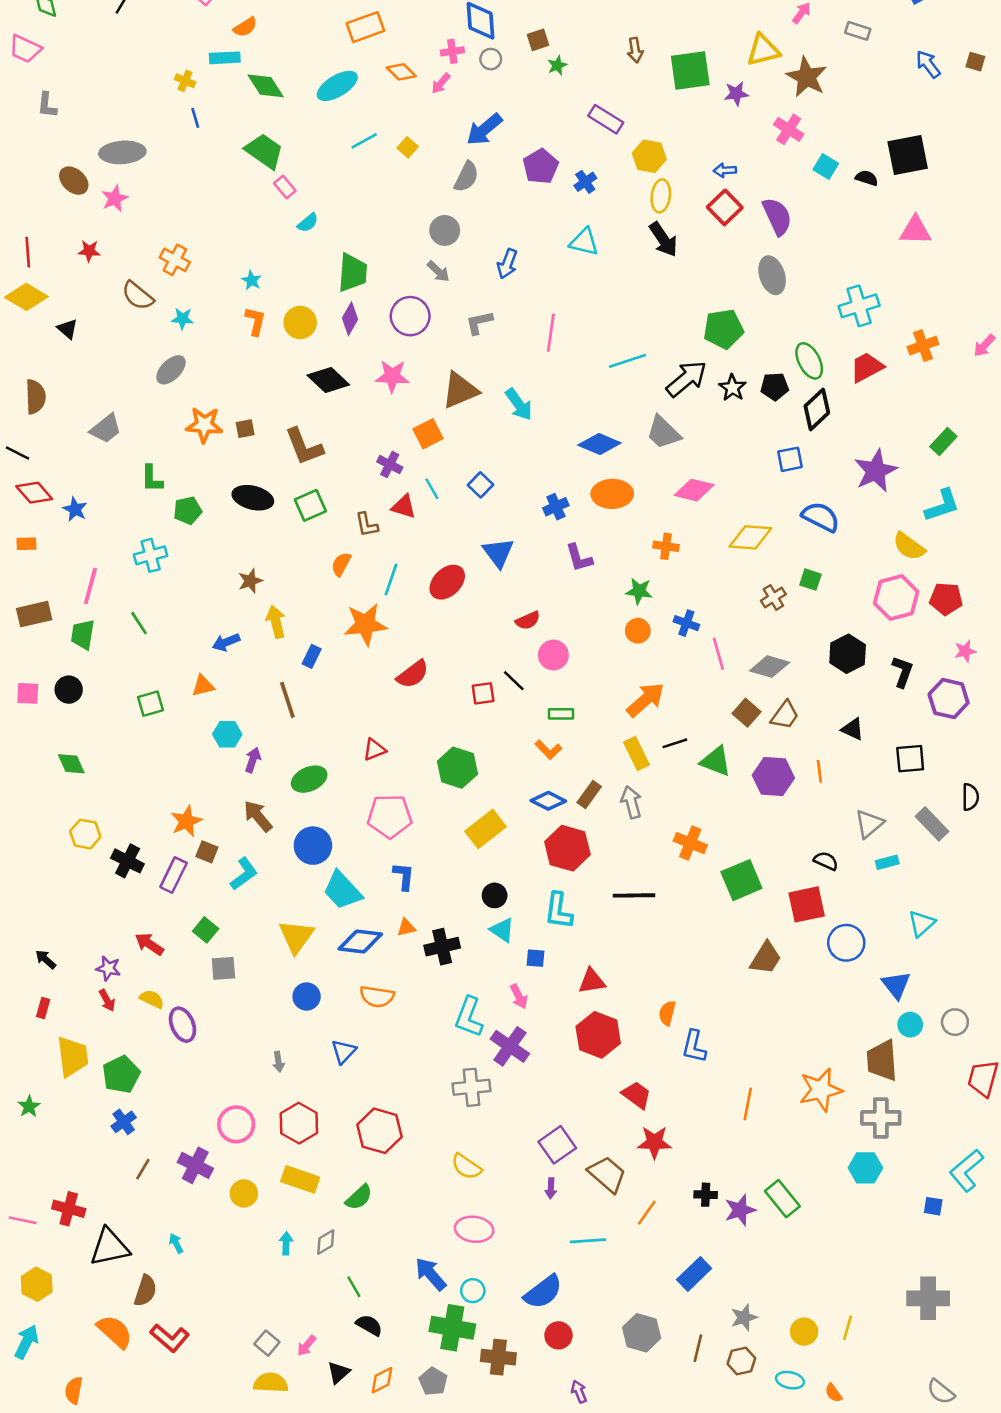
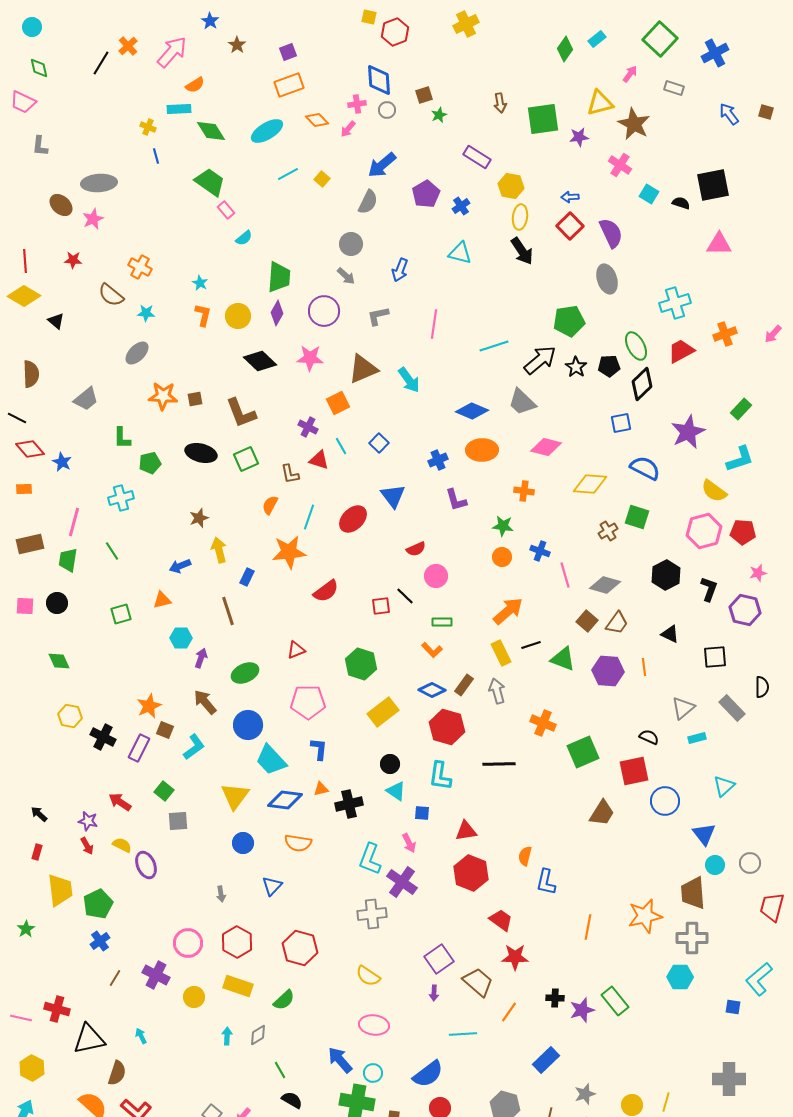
green square: (810, 580) -> (637, 517), size x1.4

